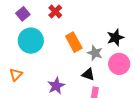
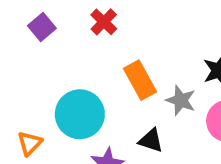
cyan circle: (31, 41) -> (80, 114), moved
black triangle: (88, 74) -> (151, 140), moved

